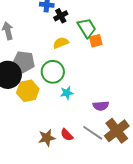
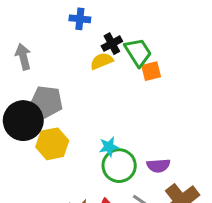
black cross: (61, 16) -> (112, 44), moved
yellow semicircle: (61, 43) -> (102, 61), moved
green circle: (53, 72) -> (119, 166), moved

